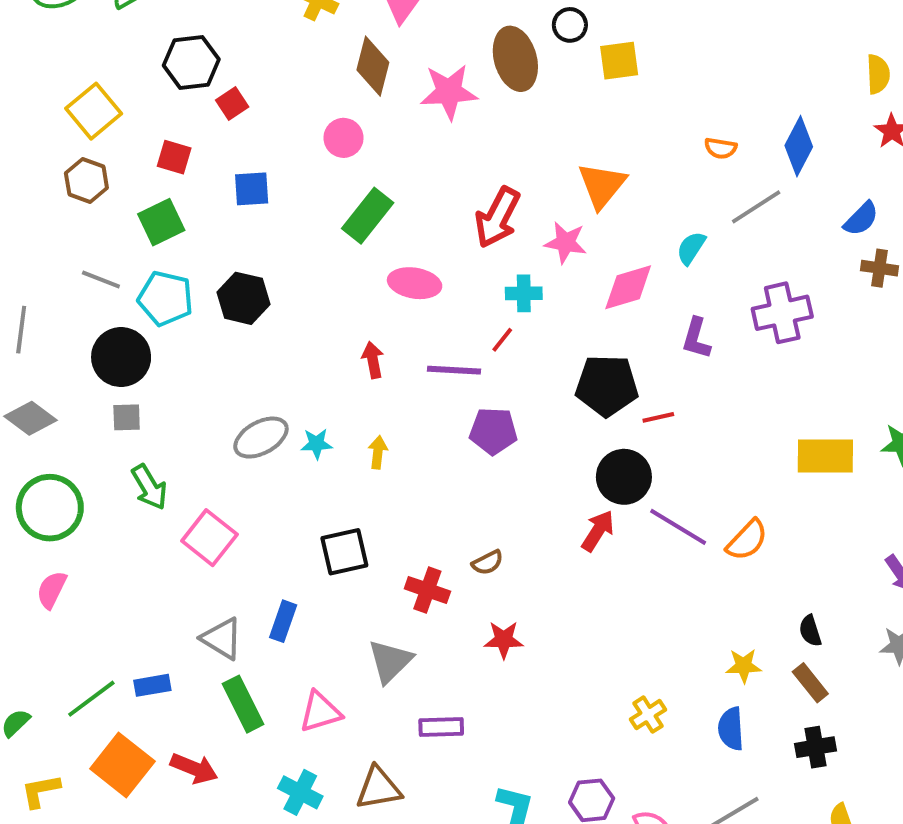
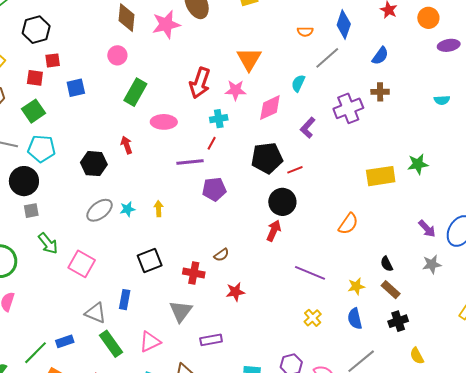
red square: (232, 103) -> (53, 60), moved, turned 35
brown cross: (879, 268) -> (380, 92), moved
black hexagon: (243, 298) -> (94, 164), moved
purple L-shape: (696, 338) -> (308, 128), turned 35
red arrow: (373, 360) -> (126, 145), moved
purple line: (678, 527) -> (310, 273), moved

